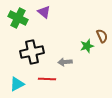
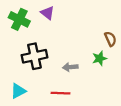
green star: (87, 46) -> (100, 58), moved
red line: (47, 79) -> (60, 93), moved

